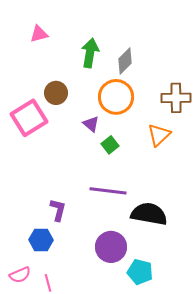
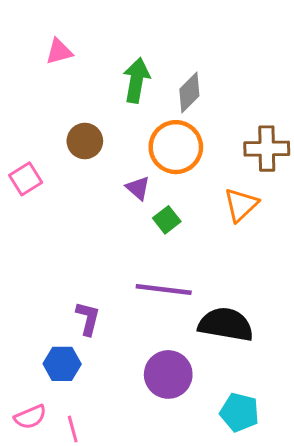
pink square: (29, 118) -> (26, 179), moved, size x0.6
cyan pentagon: (140, 272) -> (239, 412), moved

